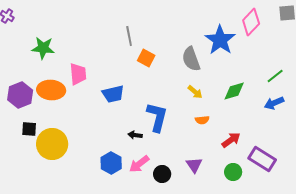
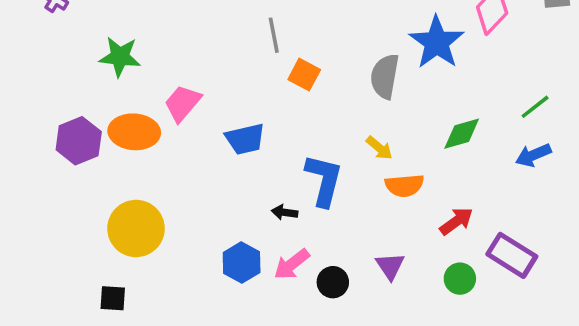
gray semicircle: (191, 59) -> (385, 76), turned 30
pink trapezoid: (78, 74) -> (183, 103), turned -135
yellow arrow: (195, 92) -> (379, 148), moved
orange semicircle: (202, 120) -> (404, 186), size x1.5
black square: (29, 129) -> (113, 298), moved

